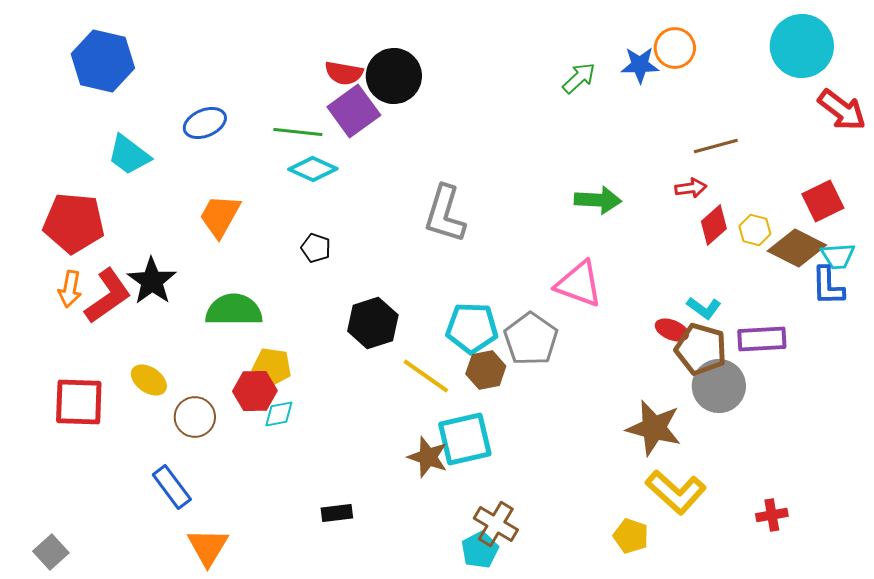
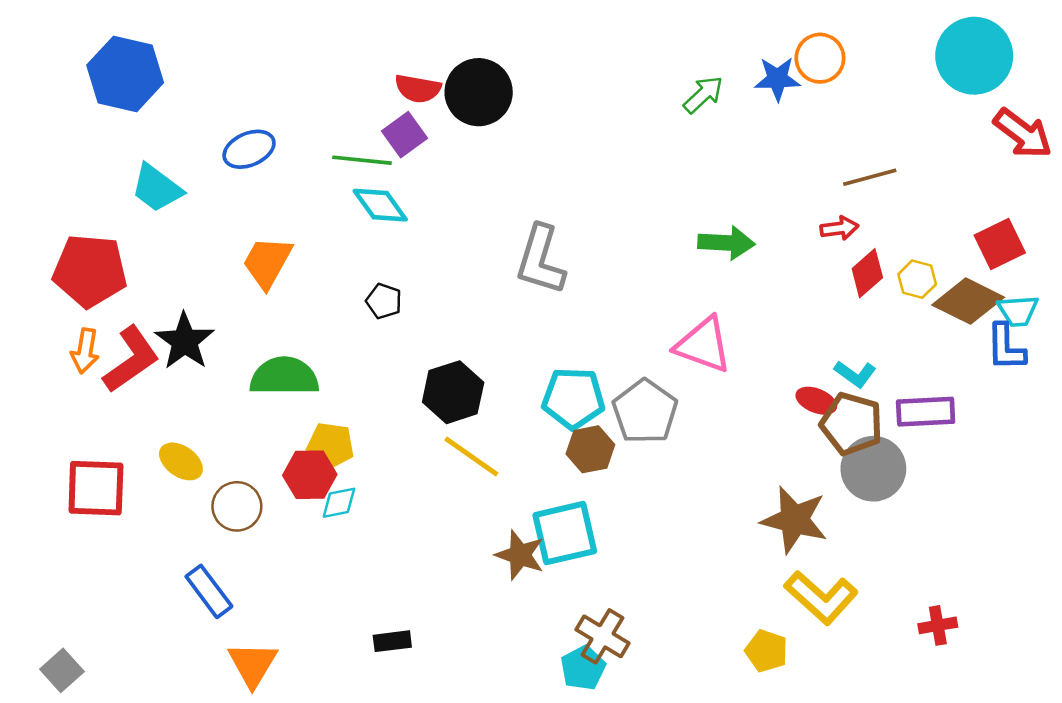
purple square: (354, 111) -> (405, 135), moved, size x0.7
cyan diamond: (313, 169) -> (380, 205), turned 30
yellow line: (426, 376) -> (471, 457), moved
black rectangle: (337, 513) -> (392, 641), moved

